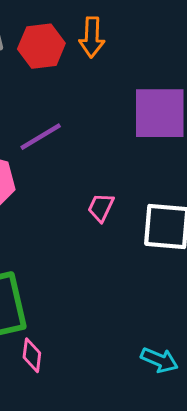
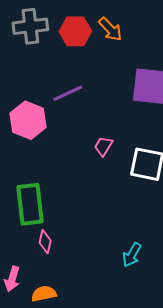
orange arrow: (92, 37) -> (110, 29), turned -52
cyan arrow: (159, 360) -> (132, 255), turned 90

